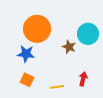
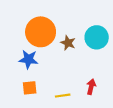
brown star: (69, 47) -> (68, 43), moved
orange square: (27, 80) -> (30, 88), turned -32

